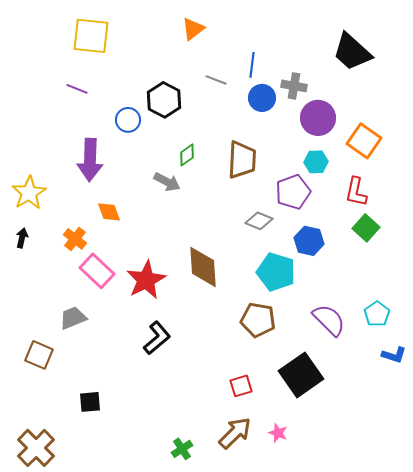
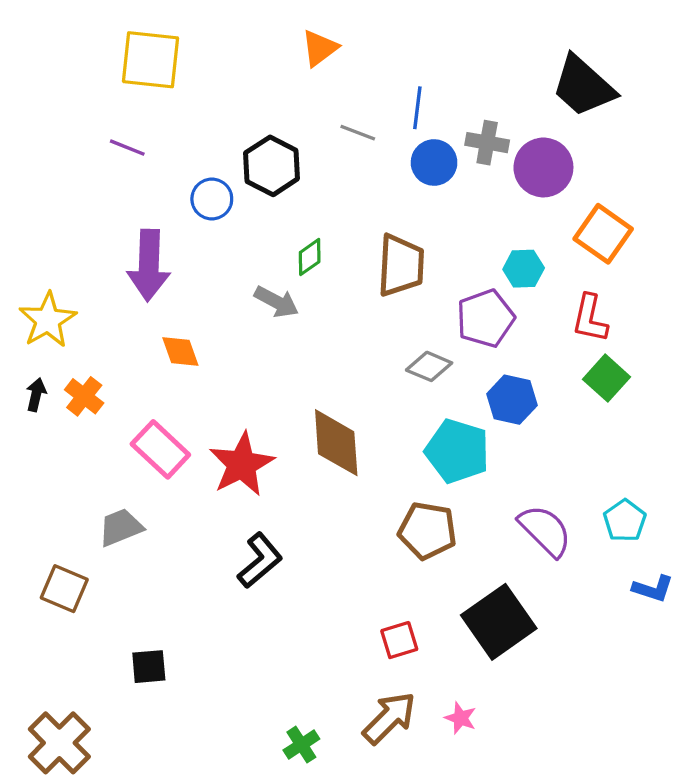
purple circle: (318, 118) -> (543, 167), moved
orange cross: (75, 239) -> (84, 396), moved

